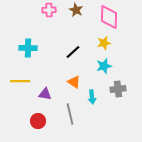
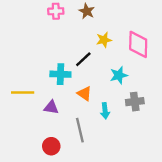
pink diamond: (109, 17) -> (138, 44), moved
yellow star: (104, 43) -> (104, 40), moved
cyan cross: (28, 48) -> (60, 74), moved
red circle: (38, 121) -> (51, 146), moved

